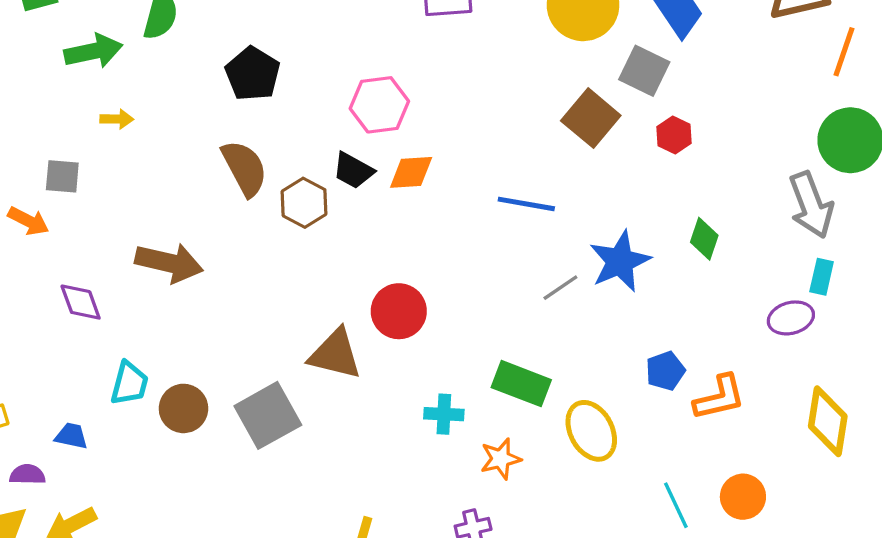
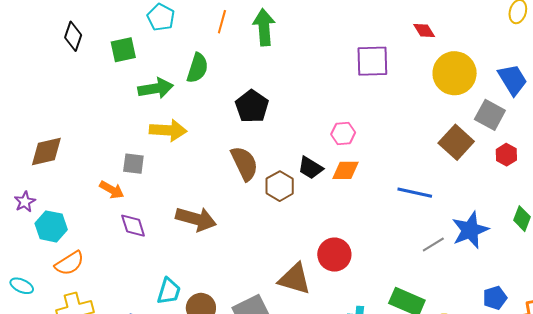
pink hexagon: (379, 105) -> (343, 133), moved, size x0.7
yellow arrow: (117, 119) -> (168, 130), size x1.8
purple diamond: (81, 302) -> (133, 226), moved

